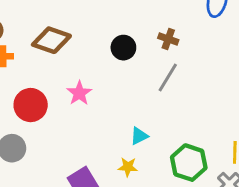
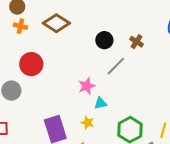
gray line: (168, 78) -> (116, 66), moved
pink star: (79, 93) -> (87, 86), moved

